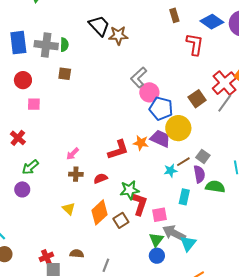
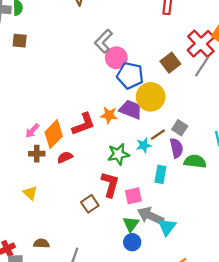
green star: (130, 190) -> (118, 154), moved
orange diamond: (100, 212) -> (54, 134), moved

